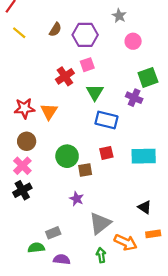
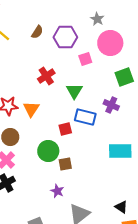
pink circle: (133, 41) -> (110, 43), size x1.6
pink square: (87, 65) -> (85, 59), moved
purple cross: (134, 98) -> (111, 105), moved
red square: (106, 153) -> (65, 129), moved
black triangle: (145, 207) -> (121, 207), moved

